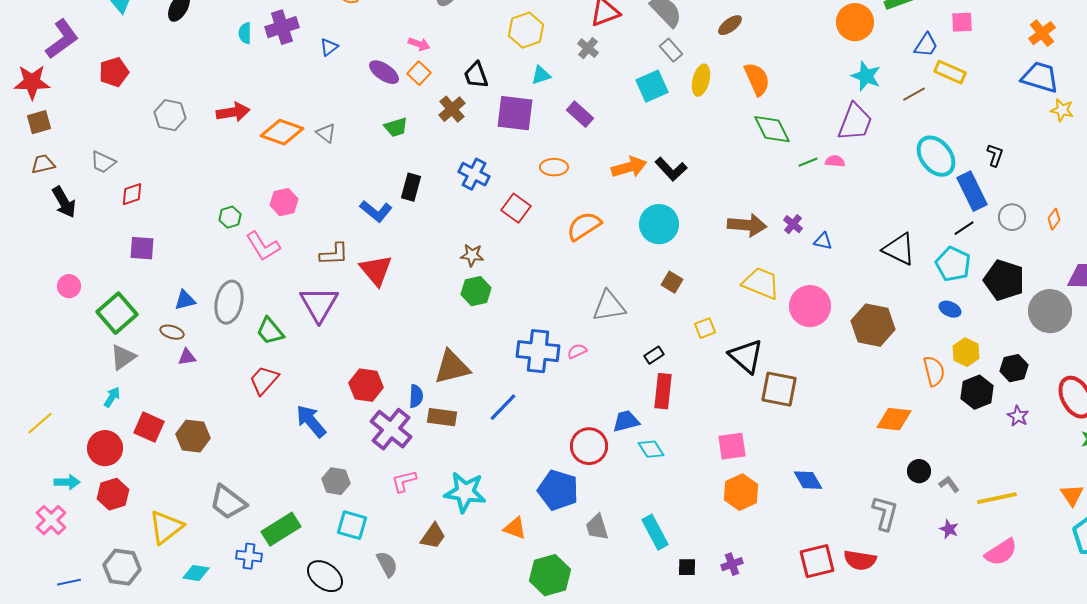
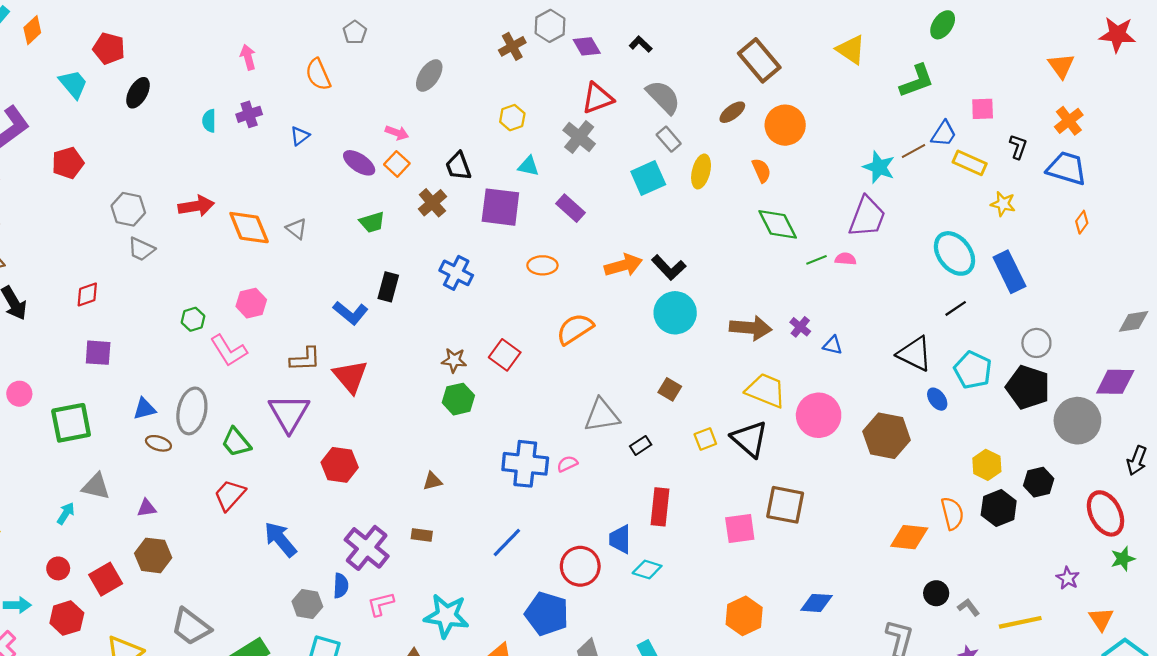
orange circle: (855, 22) -> (785, 125), moved
purple cross: (282, 27) -> (249, 114), size x0.7
yellow hexagon: (526, 30) -> (512, 118), size x0.7
gray cross: (588, 48) -> (579, 137), size x1.4
cyan triangle: (541, 75) -> (528, 166), turned 30
orange semicircle: (757, 79) -> (761, 170), size x0.7
brown line: (914, 94) -> (914, 151), moved
yellow star: (1062, 110) -> (1003, 204), moved
orange diamond: (282, 132) -> (249, 228), turned 48
black L-shape: (995, 155) -> (1018, 147), moved
gray trapezoid: (103, 162) -> (141, 249), moved
blue rectangle: (972, 191) -> (1009, 272), moved
red square: (516, 208) -> (505, 355), moved
gray circle: (1012, 217) -> (1036, 343), moved
orange diamond: (1054, 219) -> (1082, 222), moved
cyan circle: (659, 224) -> (675, 313), moved
black line: (964, 228) -> (956, 308), moved
blue ellipse: (950, 309) -> (937, 399), moved, turned 30
green square: (117, 313) -> (71, 423), turned 30
brown ellipse: (172, 332) -> (158, 443), moved
black rectangle: (654, 355) -> (641, 445), moved
black triangle: (746, 356) -> (750, 439), moved
gray triangle: (123, 357) -> (96, 486), moved, turned 48
purple triangle: (187, 357) -> (147, 508), moved
brown triangle: (452, 367) -> (432, 481), size x0.5
orange semicircle: (934, 371) -> (952, 513), moved
red hexagon: (366, 385) -> (340, 465), moved
blue semicircle: (416, 396) -> (341, 586), moved
blue line: (503, 407) -> (507, 543), moved
purple star: (1018, 416) -> (1068, 578), moved
brown rectangle: (442, 417) -> (422, 535), size x0.7
blue trapezoid: (626, 421) -> (620, 539), turned -76
red square: (149, 427) -> (106, 579), moved, turned 36
pink square: (732, 446) -> (740, 529), moved
red circle: (105, 448) -> (58, 568), size x0.6
cyan diamond: (651, 449) -> (647, 569), turned -40
blue diamond: (808, 480) -> (816, 603), turned -56

